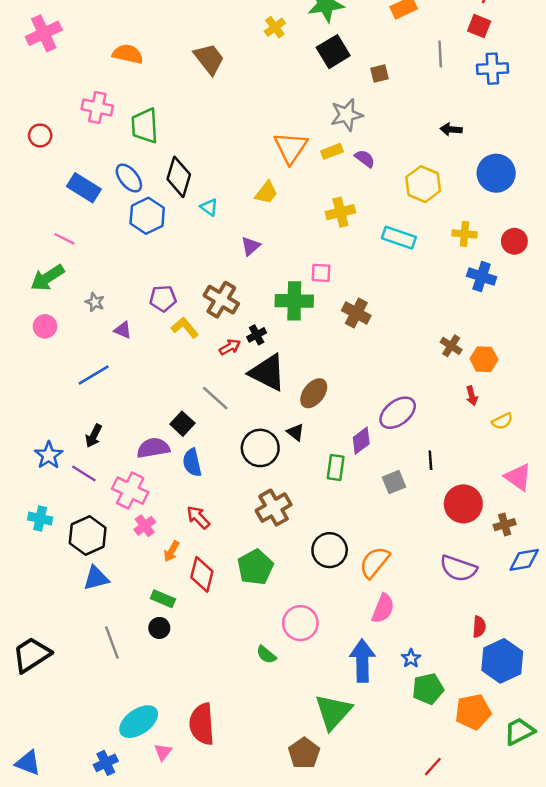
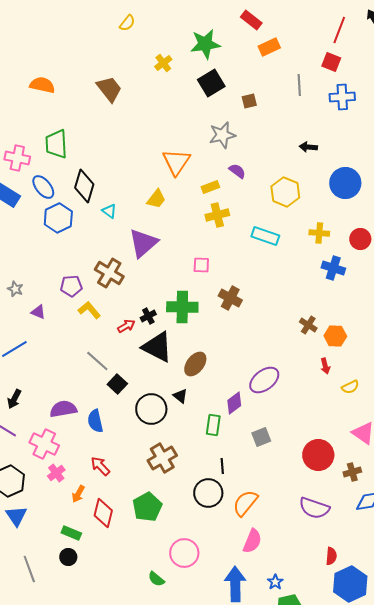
pink cross: (97, 107) -> (17, 158), moved
yellow rectangle: (332, 151) -> (210, 187), moved
purple triangle: (250, 246) -> (143, 243), size x1.8
brown cross: (221, 300) -> (109, 273), moved
green cross: (294, 301) -> (182, 307), moved
gray line: (215, 398) -> (97, 361), moved
black square: (182, 424) -> (117, 384), moved
black line: (430, 460) -> (222, 466), moved
blue triangle: (96, 578) -> (16, 516), turned -50

